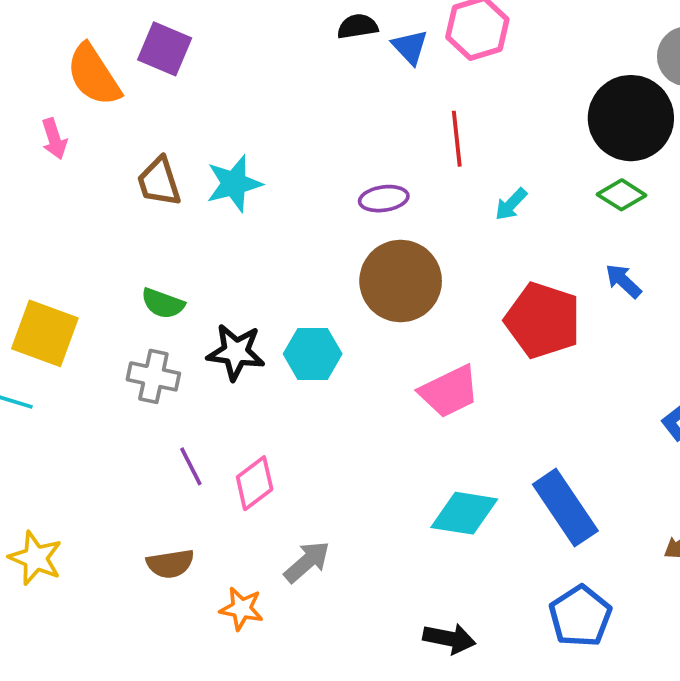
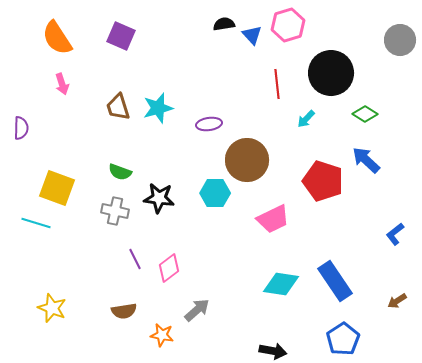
orange semicircle: (94, 75) -> (57, 38), moved
black circle: (631, 118) -> (331, 73), moved
purple ellipse: (384, 199) -> (209, 124), moved
blue arrow: (623, 281) -> (366, 160), size x1.4
cyan hexagon: (313, 354) -> (215, 193), moved

